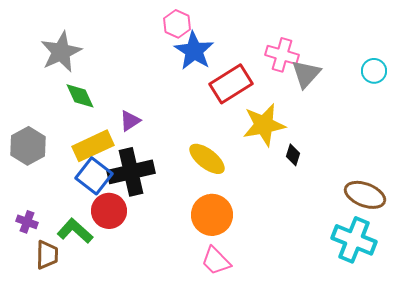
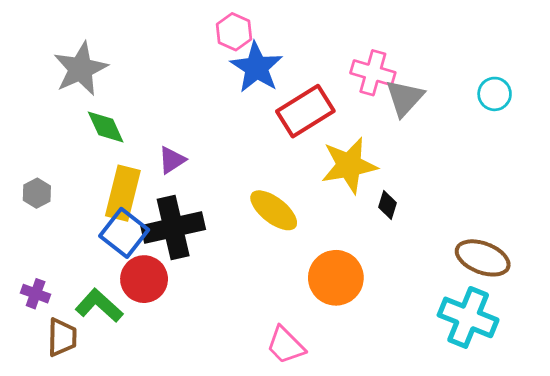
gray hexagon: (28, 146) -> (37, 193), size x0.6
yellow rectangle: (93, 146) -> (123, 193), turned -51
orange circle: (212, 215) -> (336, 278), moved

